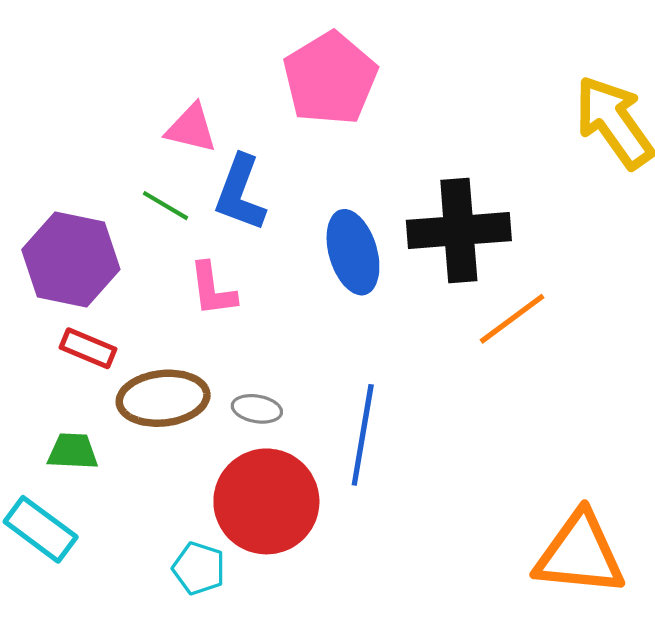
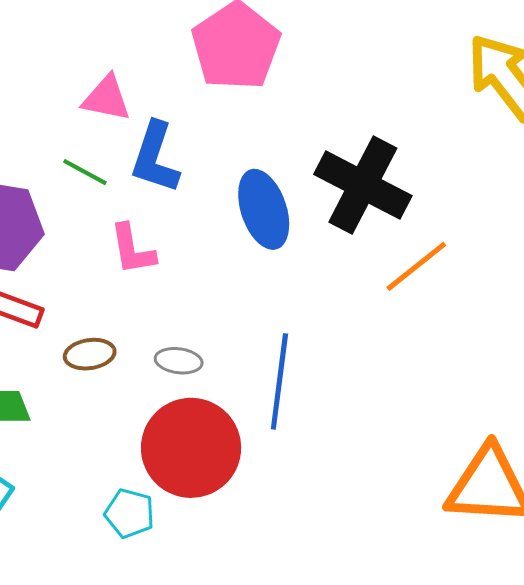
black cross: (459, 231) -> (363, 185), turned 34
brown ellipse: (163, 398) -> (90, 354), size x0.6

